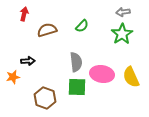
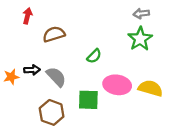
green semicircle: (82, 26) -> (94, 56), moved
gray semicircle: (76, 62) -> (56, 77), moved, turned -36
orange star: (13, 77) -> (11, 77), moved
yellow semicircle: (131, 77) -> (150, 88), turned 130

